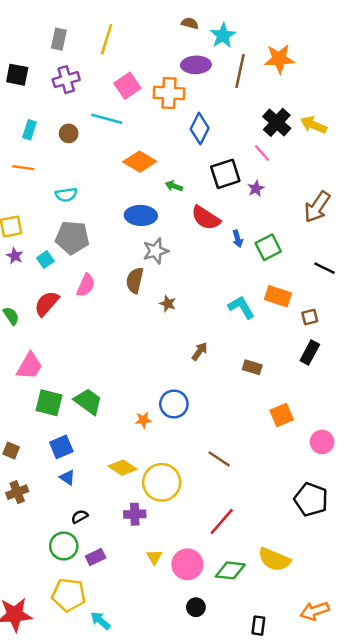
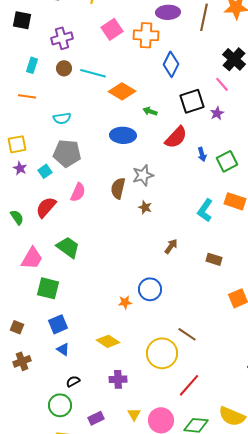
purple cross: (66, 80) -> (62, 38), moved
cyan line: (107, 119) -> (93, 73), moved
red semicircle: (206, 218) -> (176, 137), turned -80
gray star: (156, 251) -> (143, 175), moved
cyan L-shape: (241, 307) -> (205, 210), turned -115
green trapezoid: (88, 402) -> (68, 247), moved
yellow circle: (162, 482) -> (162, 353), moved
purple rectangle: (96, 557) -> (96, 418), moved

